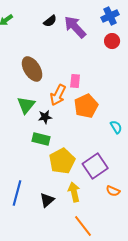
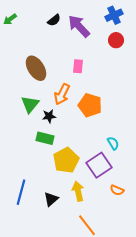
pink rectangle: (75, 81) -> (78, 66), moved
orange pentagon: (86, 106) -> (90, 105), turned -30
cyan semicircle: (116, 127) -> (113, 143), moved

